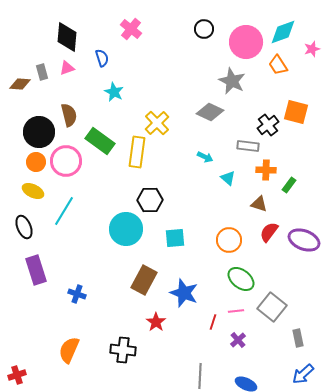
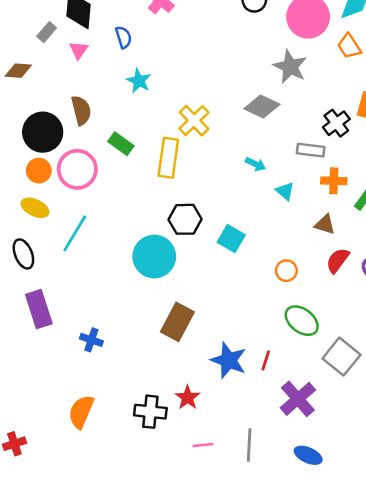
pink triangle: (67, 68) -> (79, 50), turned -35
gray rectangle: (42, 72) -> (47, 32), moved, turned 56
green rectangle: (100, 141) -> (121, 144), size x0.7
cyan square: (175, 238) -> (231, 239), moved, turned 35
orange circle: (229, 240) -> (286, 271), size x0.7
blue star: (184, 293) -> (229, 360), moved
pink line: (236, 311) -> (203, 445), moved
red star: (156, 322) -> (188, 398), moved
red line: (213, 322) -> (266, 360), moved
purple cross: (238, 340) -> (298, 399), size x1.8

